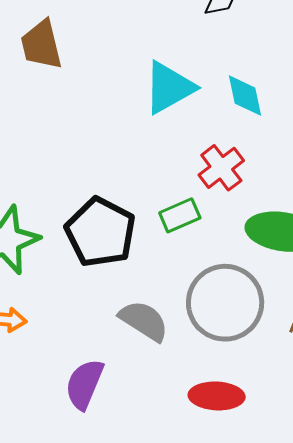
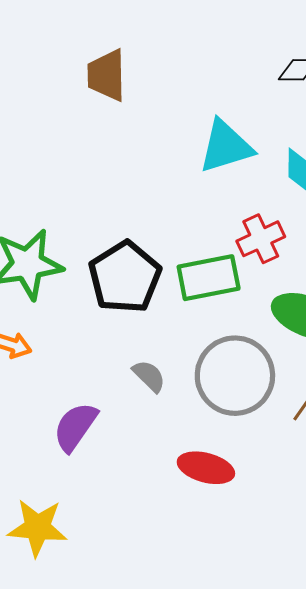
green rectangle: (180, 215) -> (209, 278), size x1.5
gray semicircle: (144, 321) -> (149, 376), size x0.7

